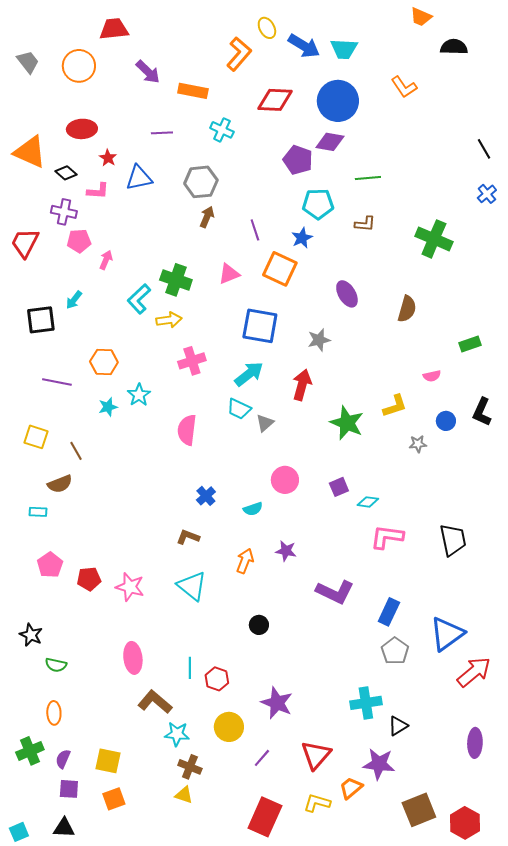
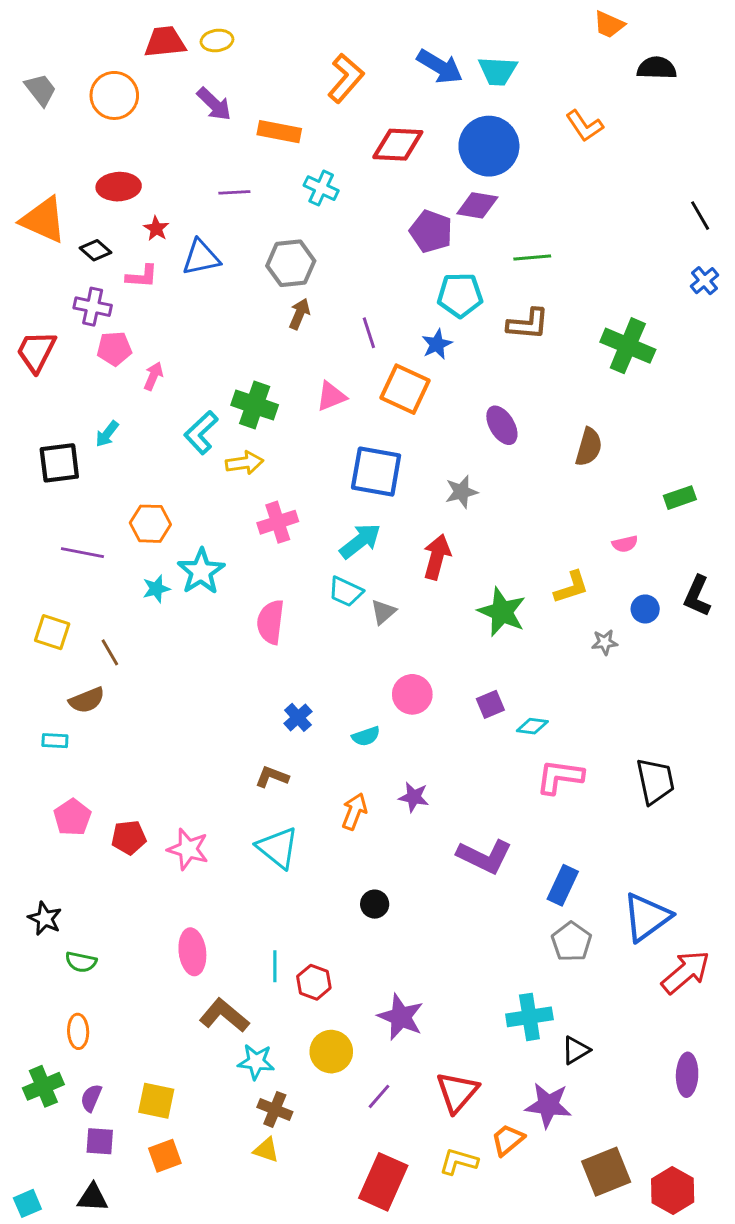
yellow ellipse: (267, 28) -> (217, 41), moved, turned -70
brown L-shape: (365, 224) -> (528, 324), size x1.4
cyan star: (139, 395) -> (201, 571), size x1.4

